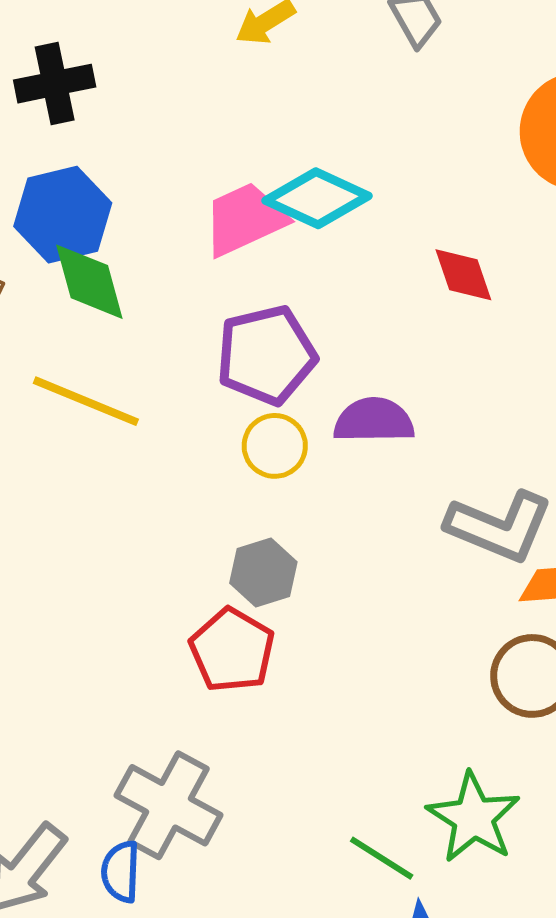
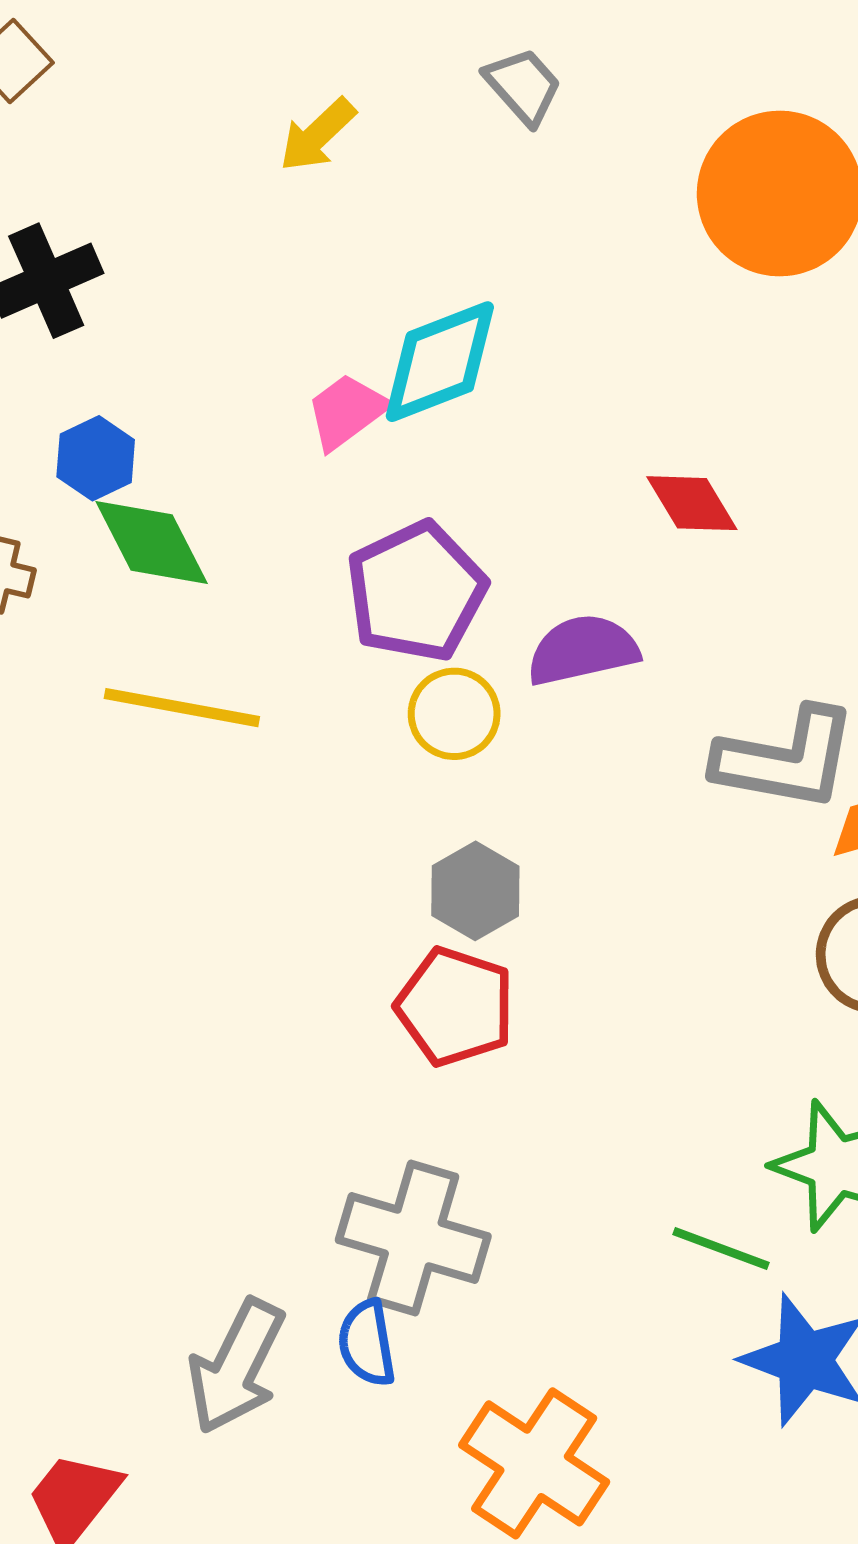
cyan diamond: (317, 198) -> (440, 362), turned -34
blue hexagon: (63, 215) -> (96, 458), size x0.6
pink trapezoid: (245, 219) -> (347, 411), size x0.7
red diamond: (463, 275) -> (692, 503), moved

